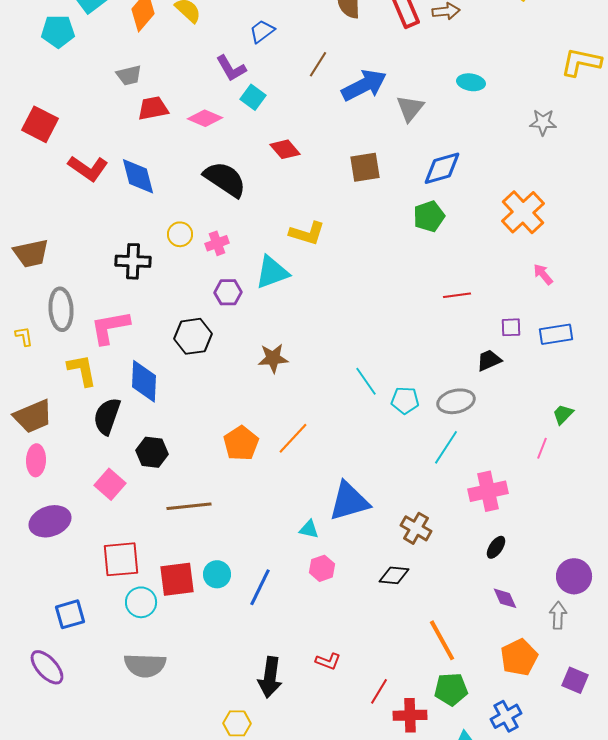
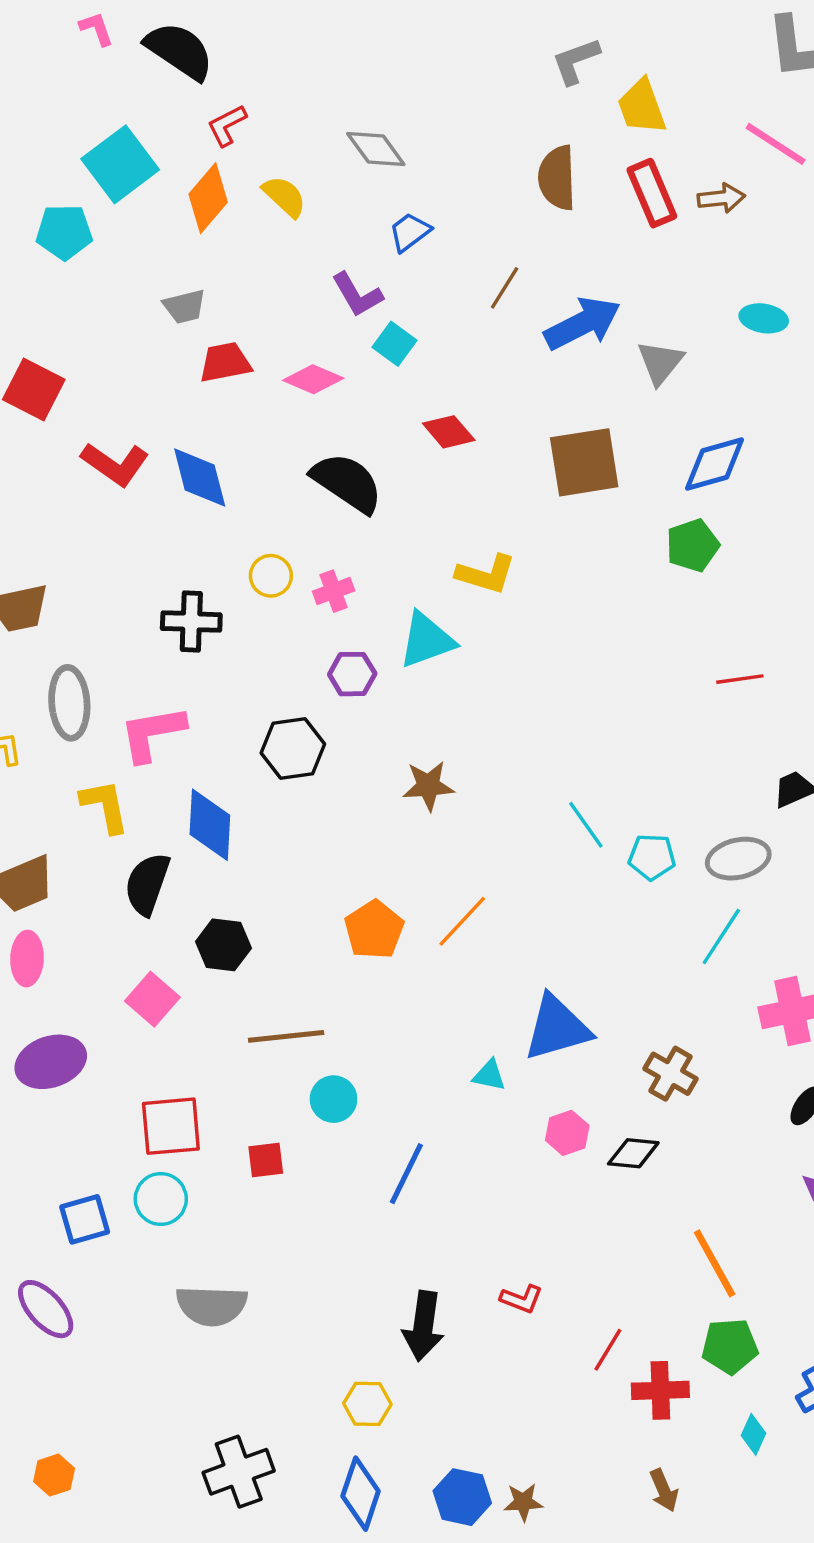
brown square: (365, 167) -> (584, 462), size x1.4
pink hexagon: (322, 568) -> (567, 1133), moved
cyan circle: (217, 574) -> (334, 1099), moved
red square: (177, 579) -> (266, 1160), size x0.6
cyan circle: (141, 602) -> (161, 1199), moved

